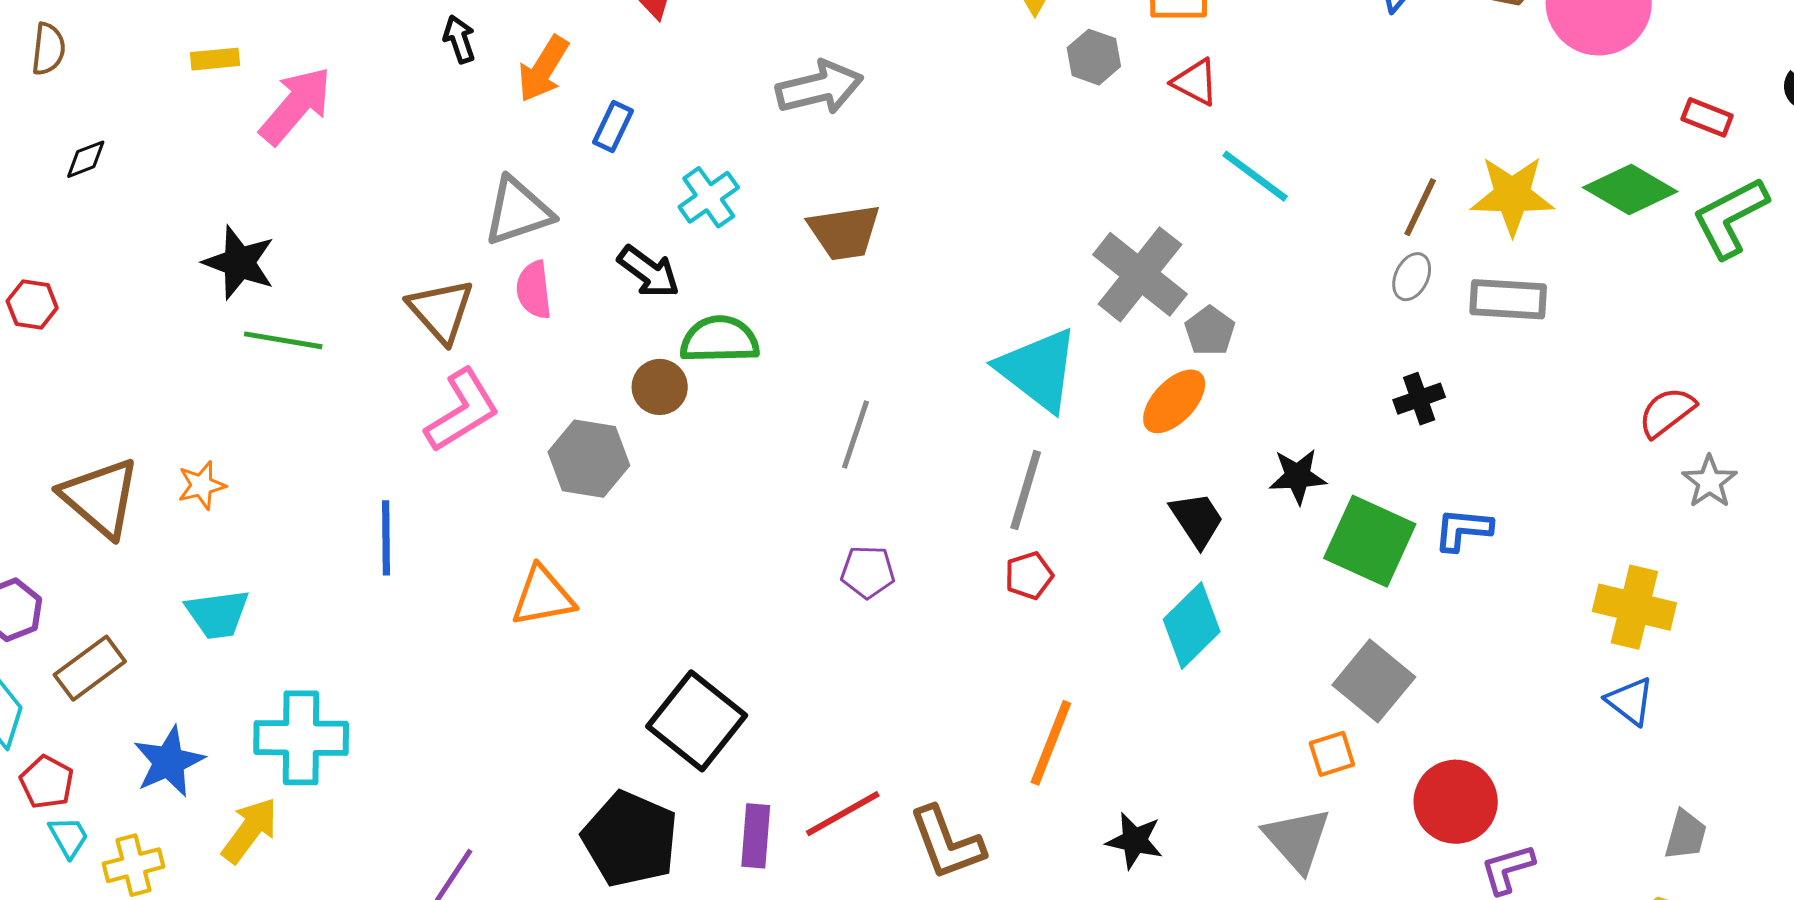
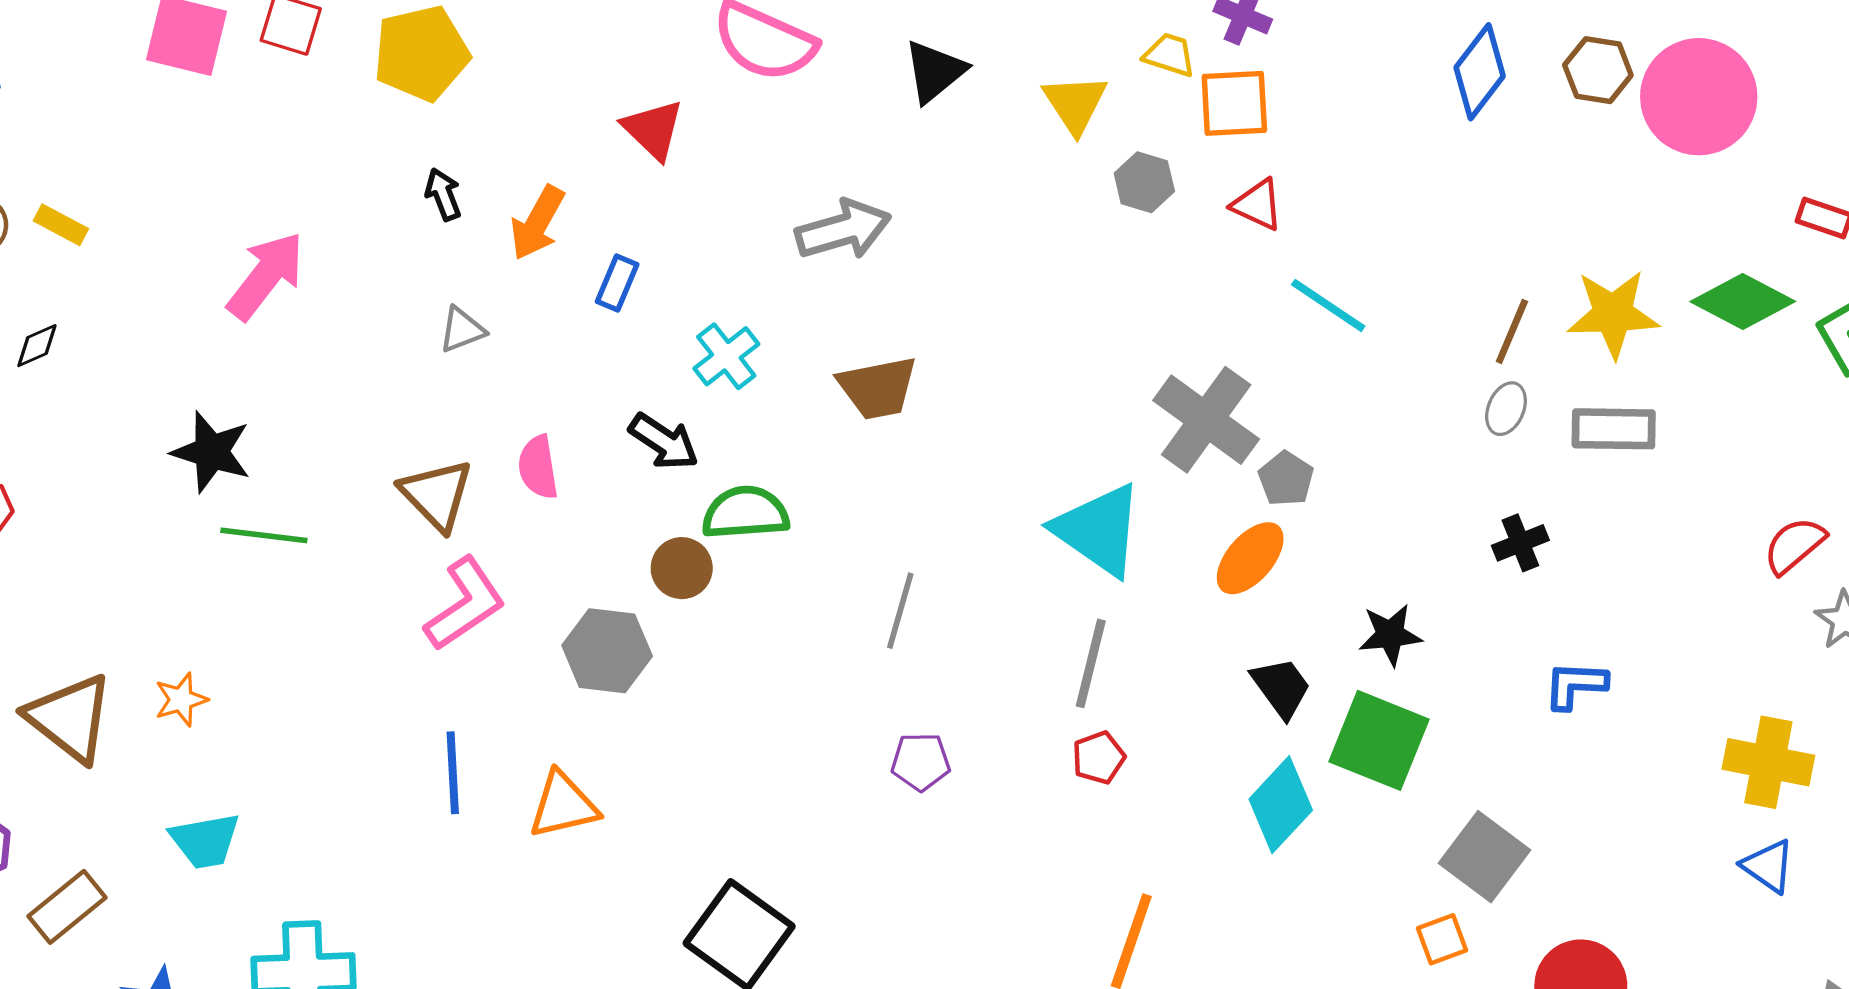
yellow rectangle: (215, 59) -> (61, 225), moved, turned 36
gray triangle: (518, 211) -> (462, 330), moved, size x0.6
blue line: (386, 538) -> (453, 773), moved
green square: (1370, 541) -> (1379, 740), moved

